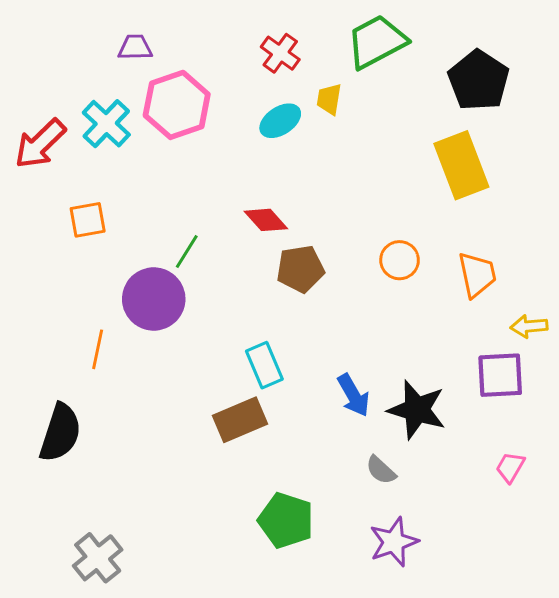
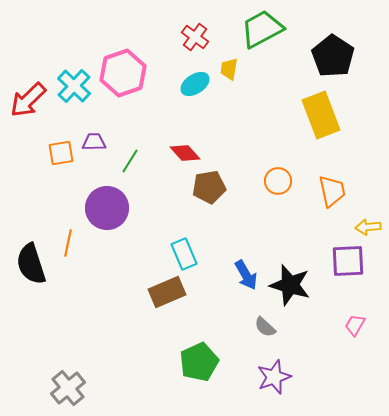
purple trapezoid: (135, 47) -> (94, 142), moved
green line: (187, 252) -> (130, 161), moved
black semicircle: (60, 433) -> (31, 264), moved, turned 144
green pentagon: (286, 520) -> (199, 362), turned 30

